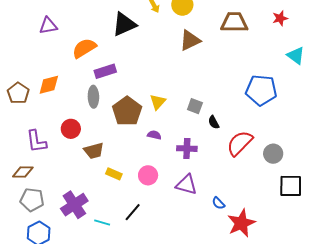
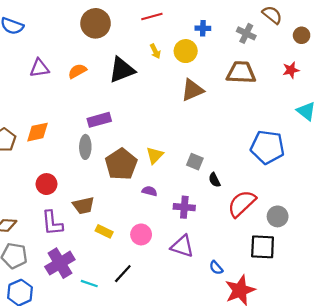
orange semicircle: (84, 48) -> (77, 71), moved, size x0.7
red circle: (71, 129) -> (46, 184), moved
purple L-shape: (36, 141) -> (52, 223), moved
black square: (291, 186) -> (263, 247), moved

